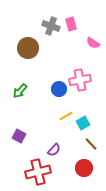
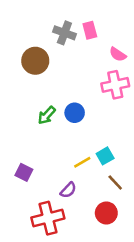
pink cross: (80, 80) -> (115, 85), moved
green arrow: (20, 91) -> (47, 115), moved
yellow line: (66, 116) -> (82, 162), moved

